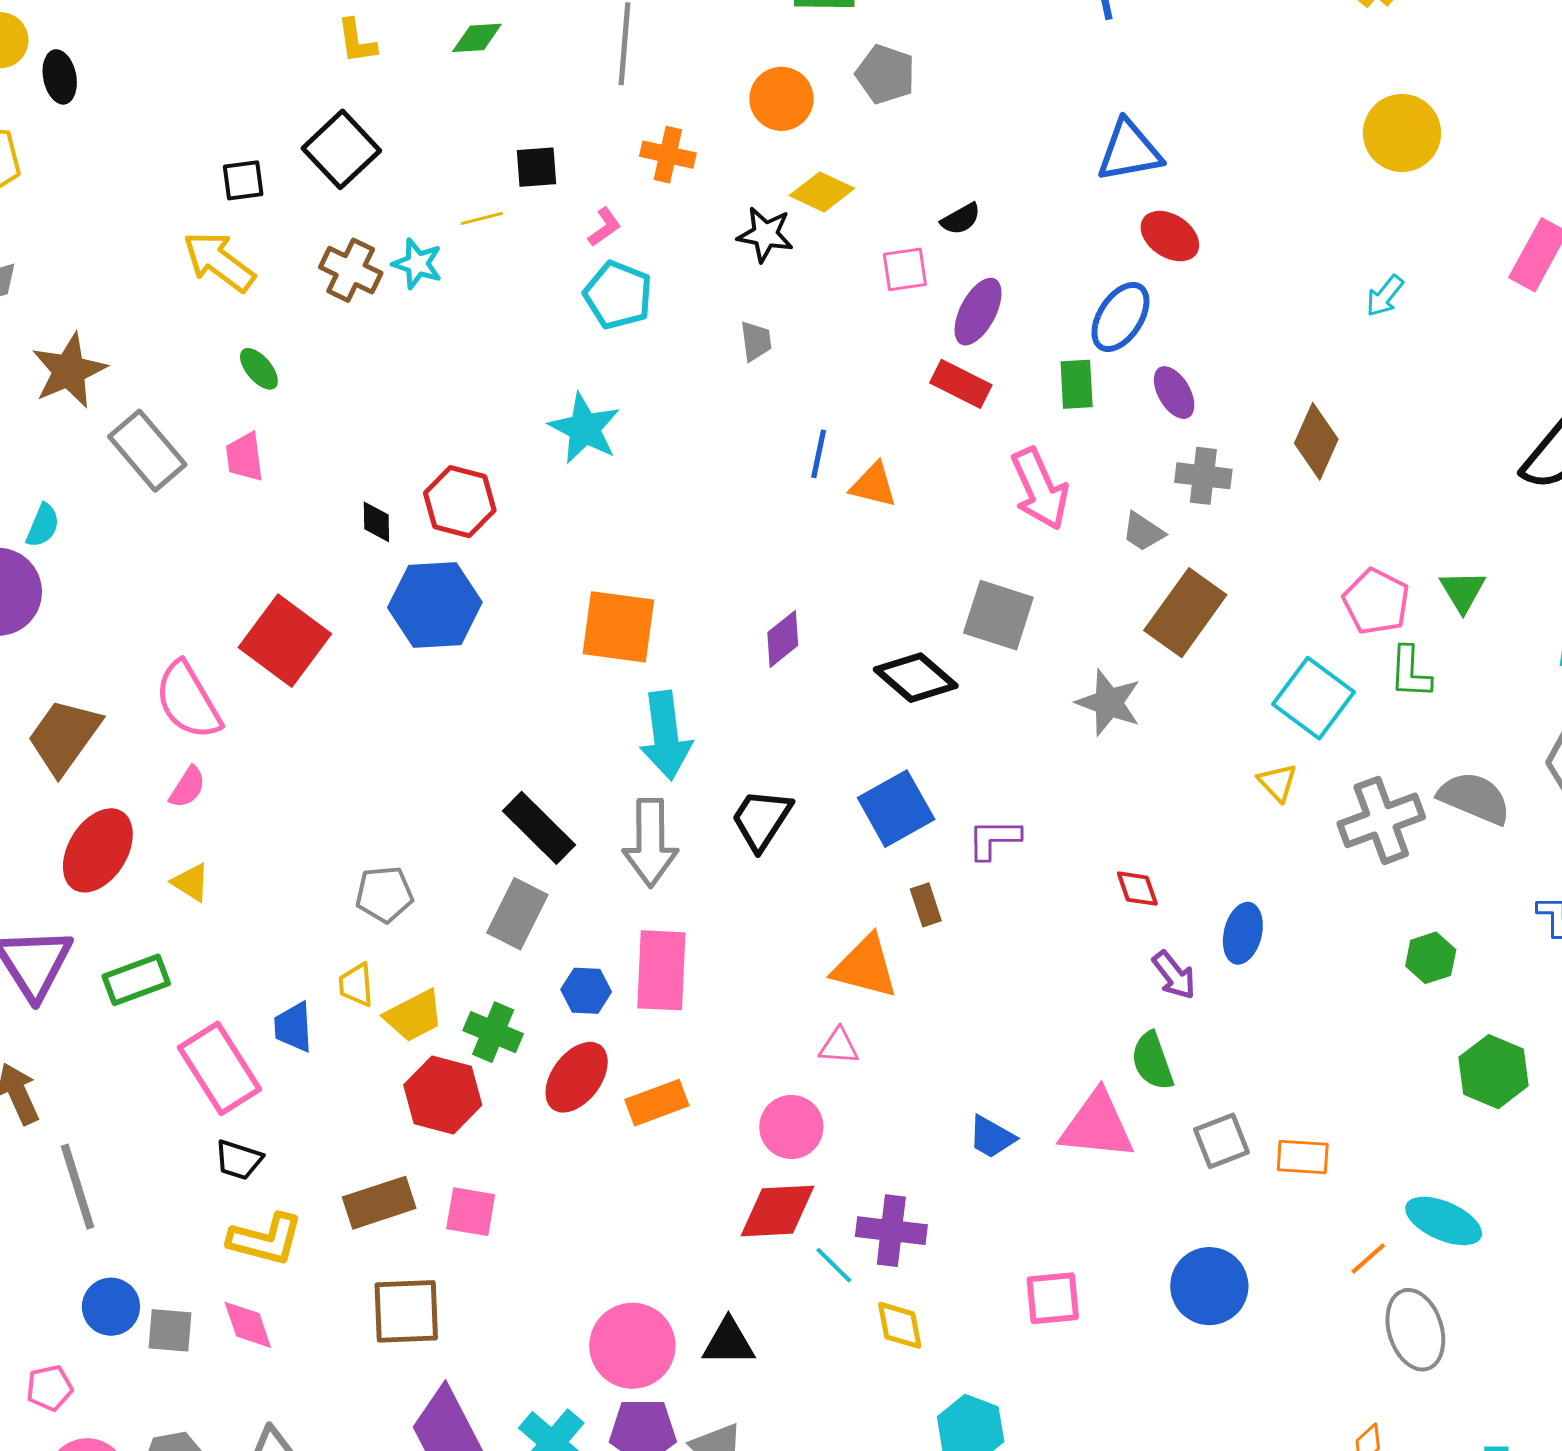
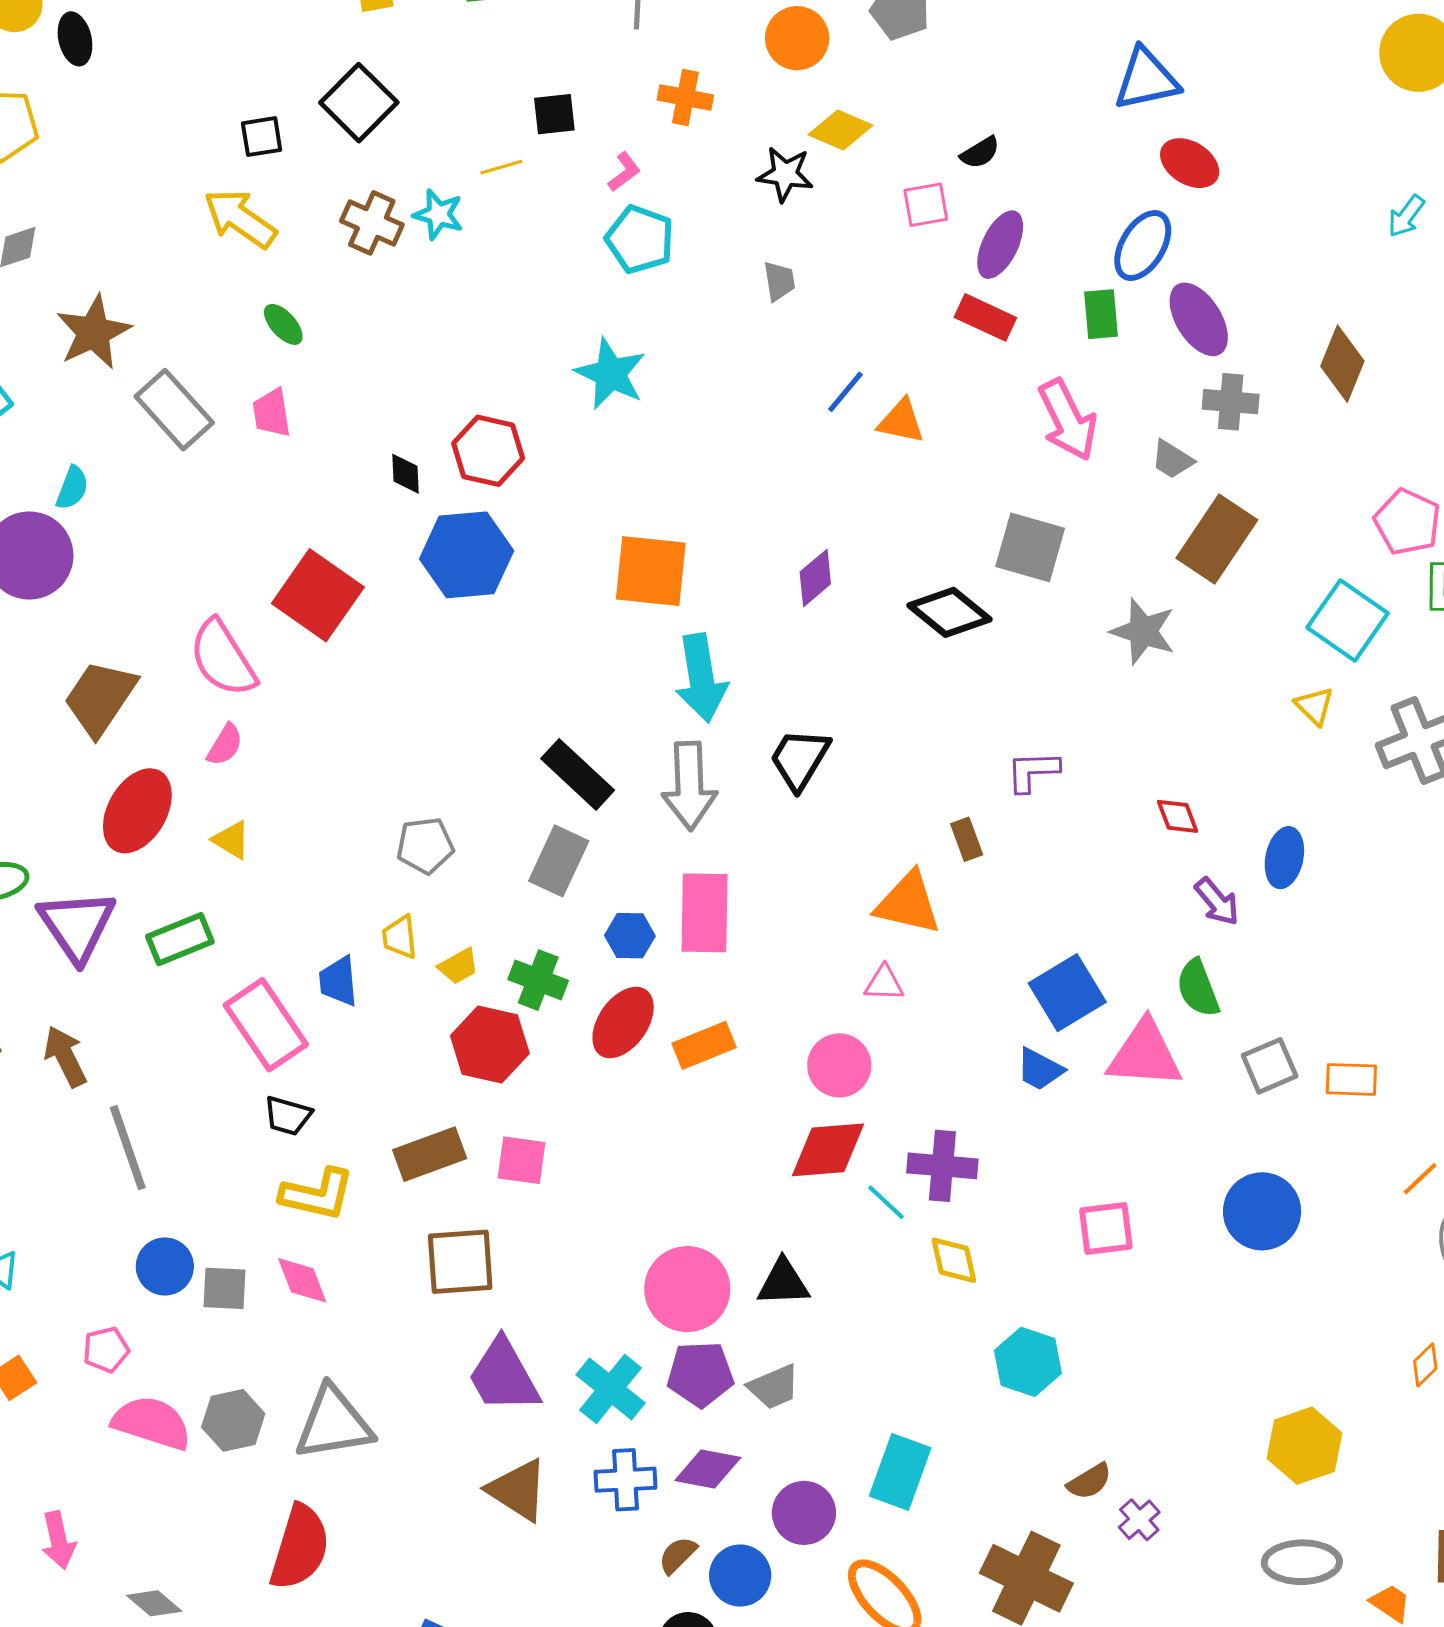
purple ellipse: (1174, 393) -> (1199, 319), size x1.4
blue line: (819, 454) -> (845, 392), turned 30
blue square: (896, 809) -> (1067, 993), moved
yellow trapezoid: (414, 1016) -> (458, 966), size x0.7

